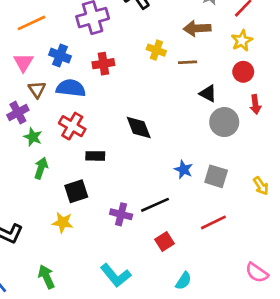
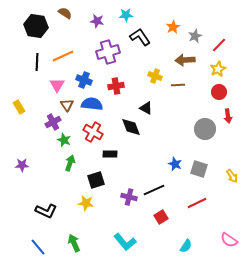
black triangle: (208, 94) -> (146, 108), moved
black diamond: (139, 127) -> (131, 127), moved
cyan semicircle: (183, 281) -> (186, 246), moved

